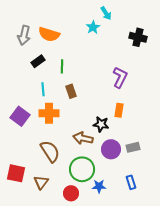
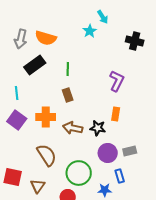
black rectangle: (38, 61) -> (35, 65), size x1.5
green line: (62, 66) -> (68, 69), moved
cyan line: (43, 89) -> (17, 93), moved
brown arrow: (83, 138) -> (73, 128), moved
blue rectangle: (131, 182) -> (120, 176), moved
blue star: (99, 186) -> (105, 190), moved

